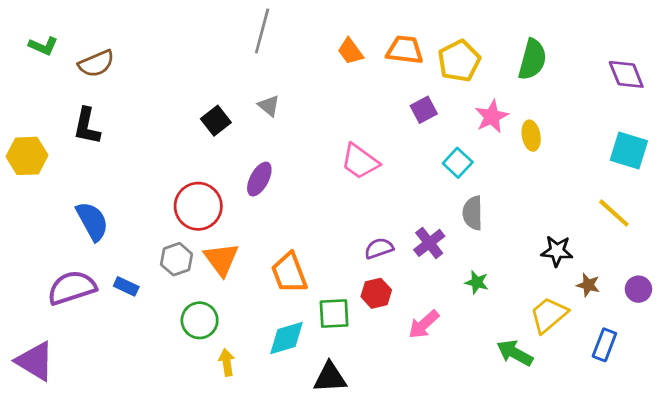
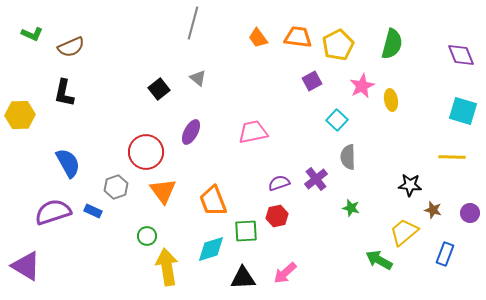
pink trapezoid: (360, 161) -> (253, 132), moved, turned 132
yellow line: (614, 213) -> (452, 157), turned -40
gray hexagon: (176, 259) -> (116, 187), moved
green circle: (200, 320) -> (147, 236), size x0.7
pink arrow: (424, 324) -> (285, 273), moved
yellow arrow: (227, 362) -> (167, 267), size x1.8

